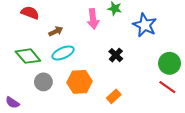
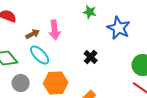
pink arrow: (93, 19) -> (55, 30), moved
cyan ellipse: (63, 53) -> (40, 55), turned 70

